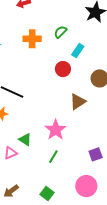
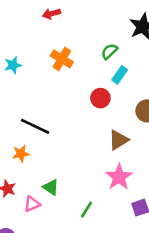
green semicircle: (60, 32) -> (109, 51), moved
orange cross: (32, 39) -> (62, 59), turned 30
pink star: (56, 130) -> (119, 177), moved

